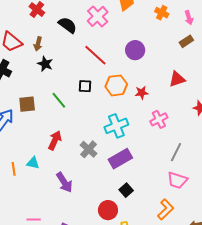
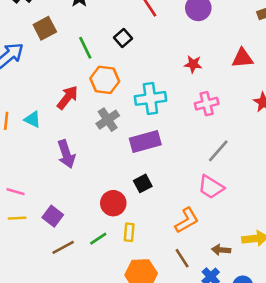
orange hexagon: (116, 85) -> (105, 80), moved
black square: (85, 86) -> (123, 38), turned 32
brown square: (27, 104) -> (45, 28), moved, turned -36

